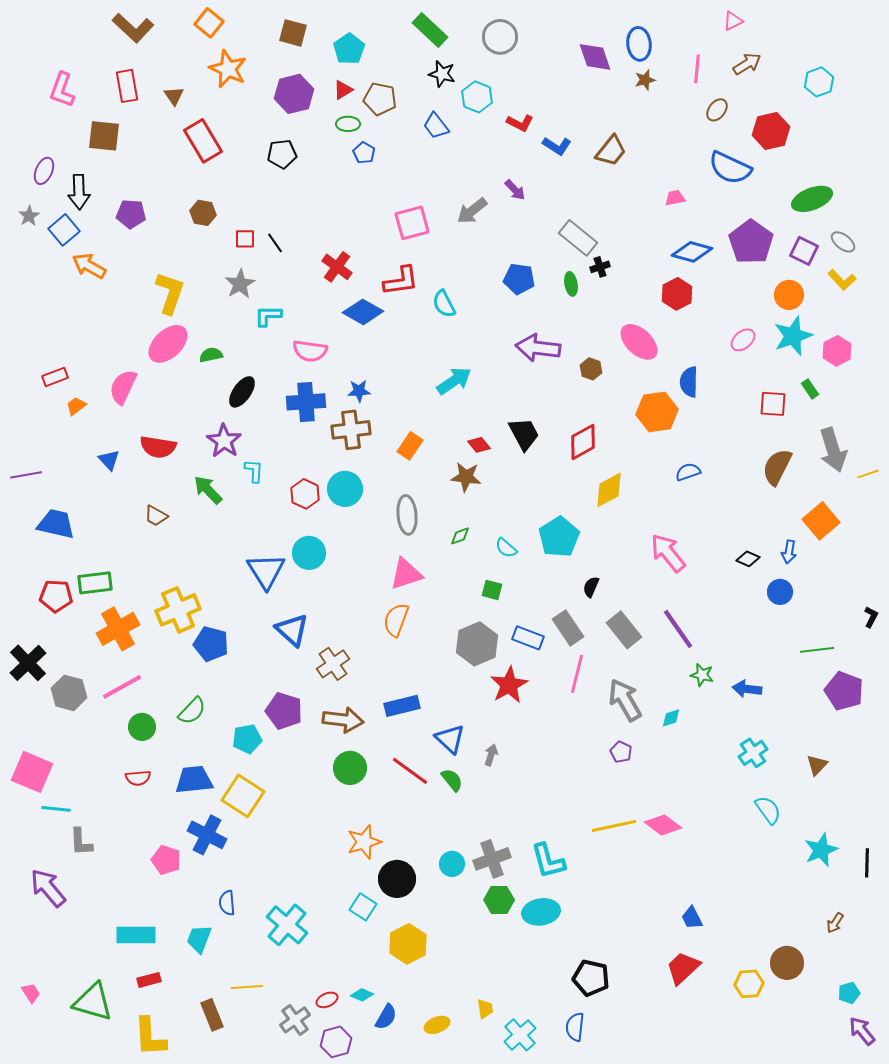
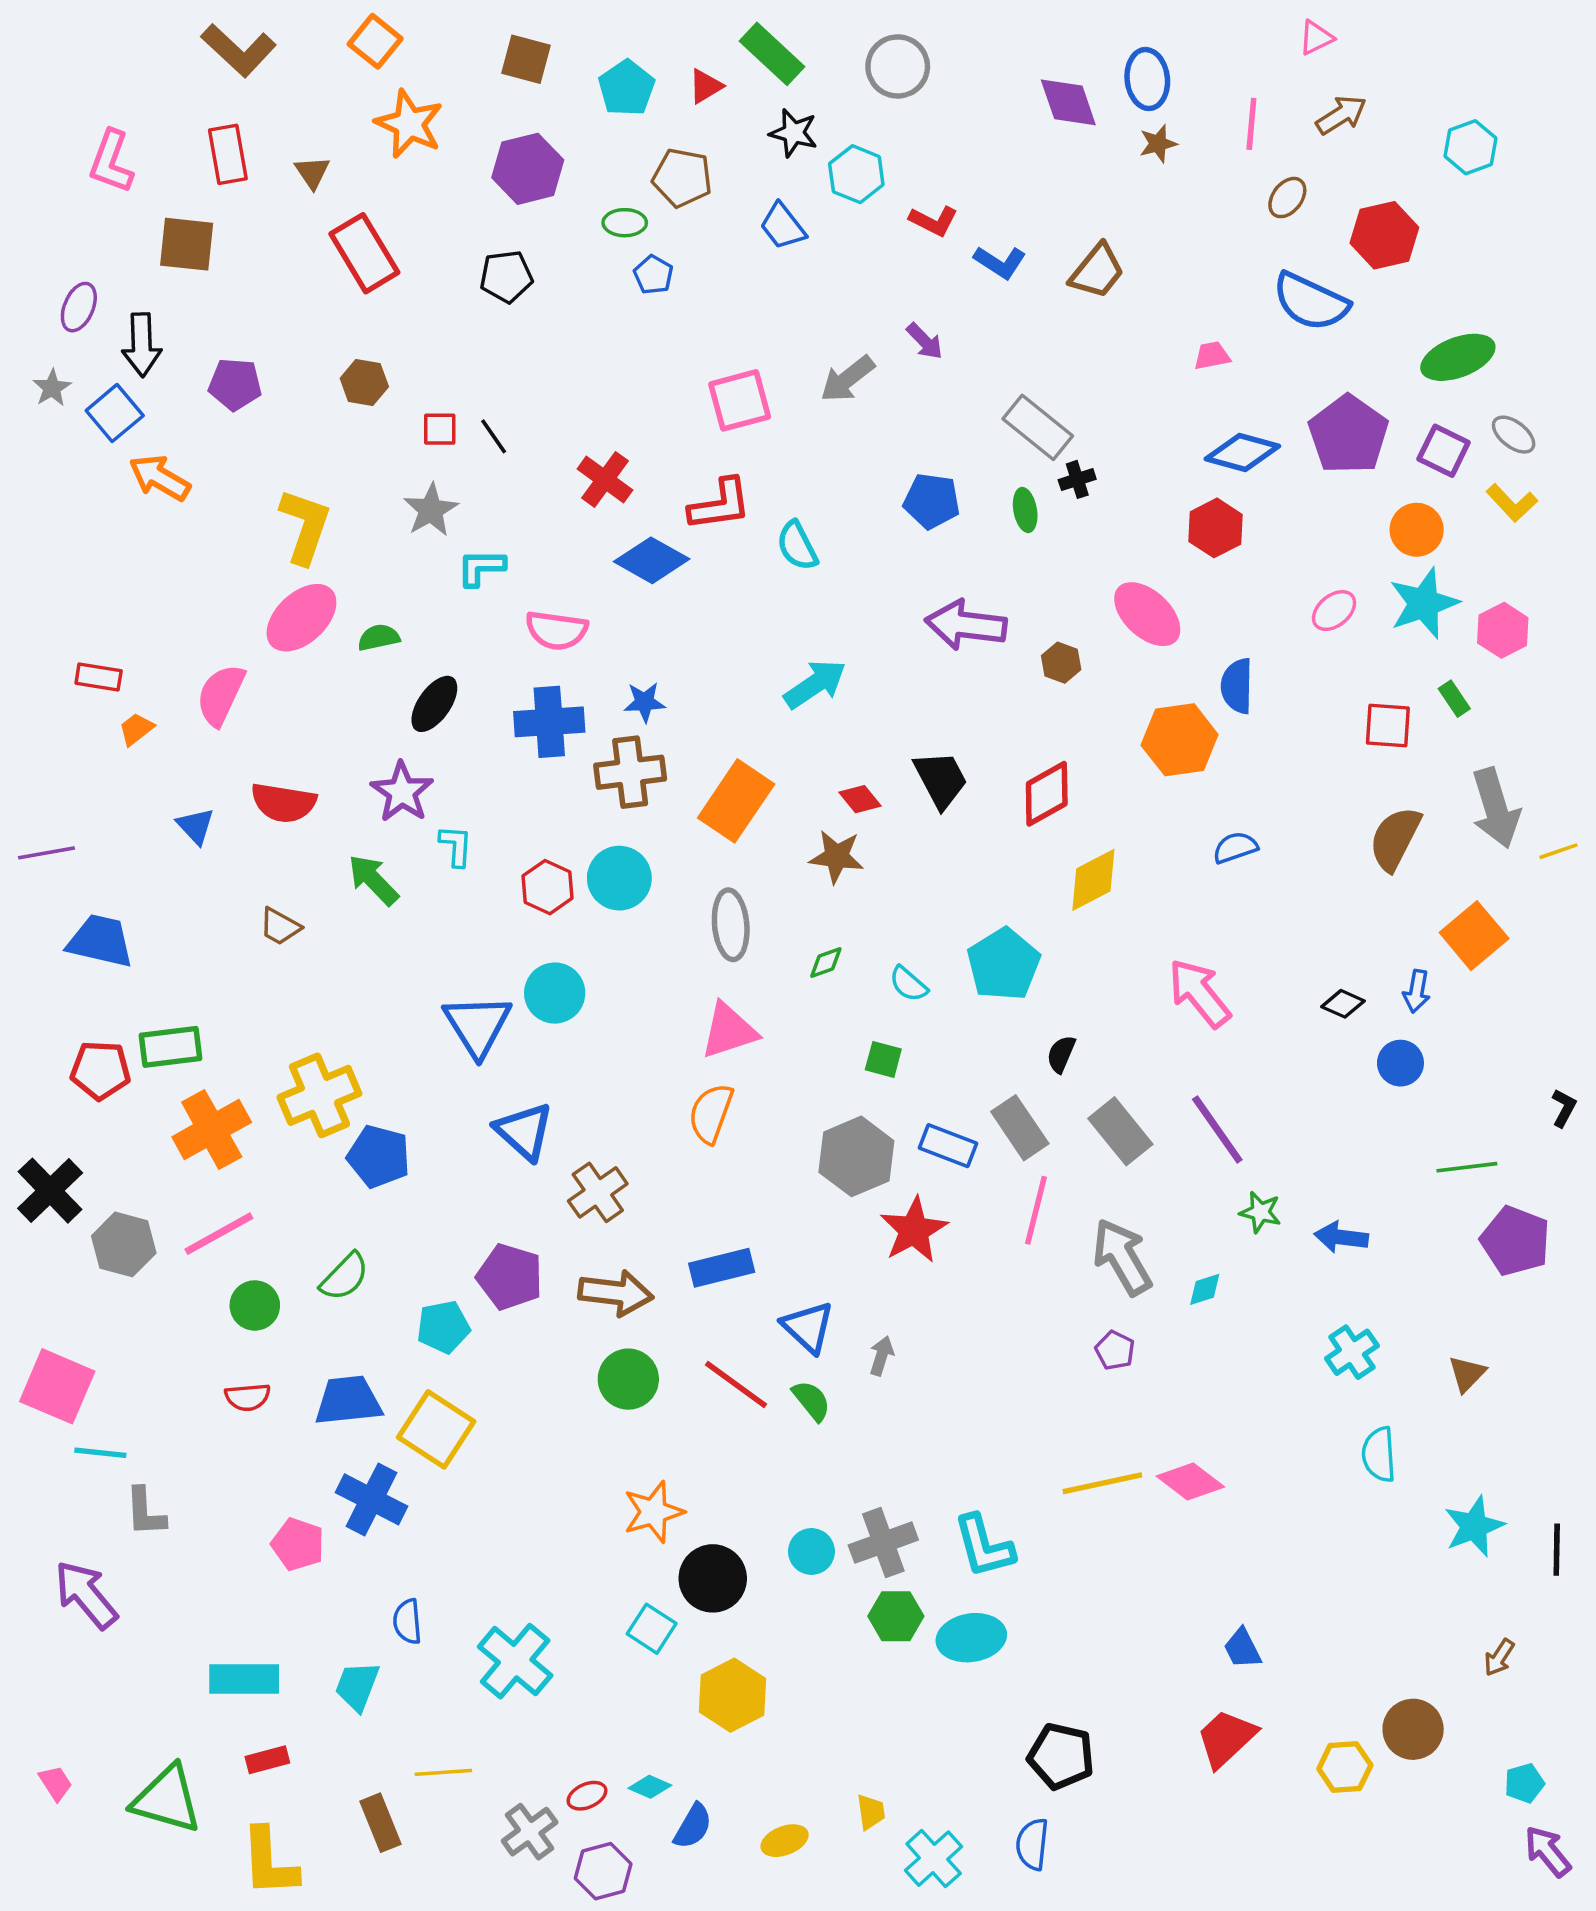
red triangle: (343, 90) -> (706, 86), moved
red rectangle: (55, 377) -> (99, 677), turned 30
orange rectangle: (410, 446) -> (736, 801), size x1.6
cyan semicircle: (768, 810) -> (1379, 1455), turned -148

